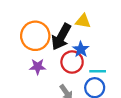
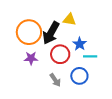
blue star: (81, 49) -> (80, 44), moved
cyan line: (98, 71) -> (90, 56), moved

